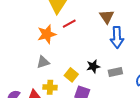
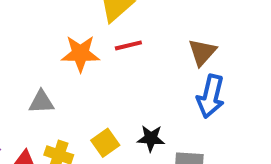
gray triangle: (43, 62) -> (41, 102), moved

